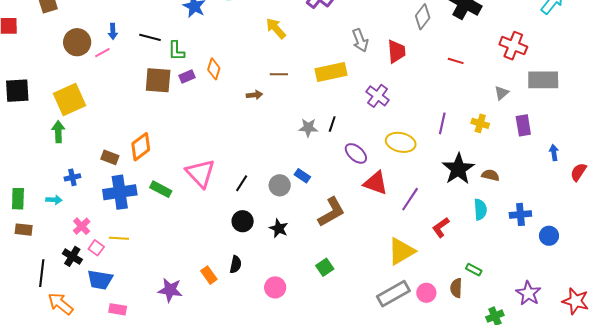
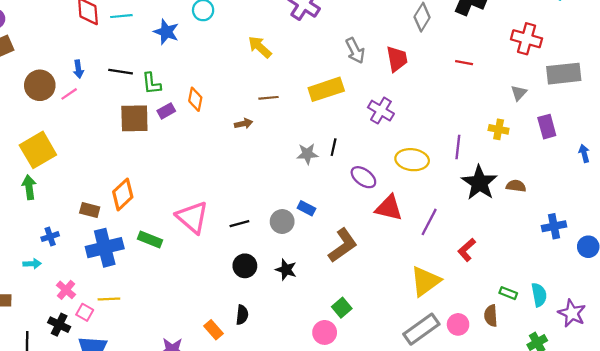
purple line: (442, 123) -> (458, 147), moved
black line: (242, 183) -> (239, 224), turned 48
cyan semicircle: (480, 209) -> (539, 295), moved
pink circle: (275, 287) -> (325, 332), moved

